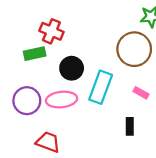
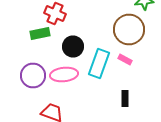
pink rectangle: (141, 93) -> (125, 60), moved

